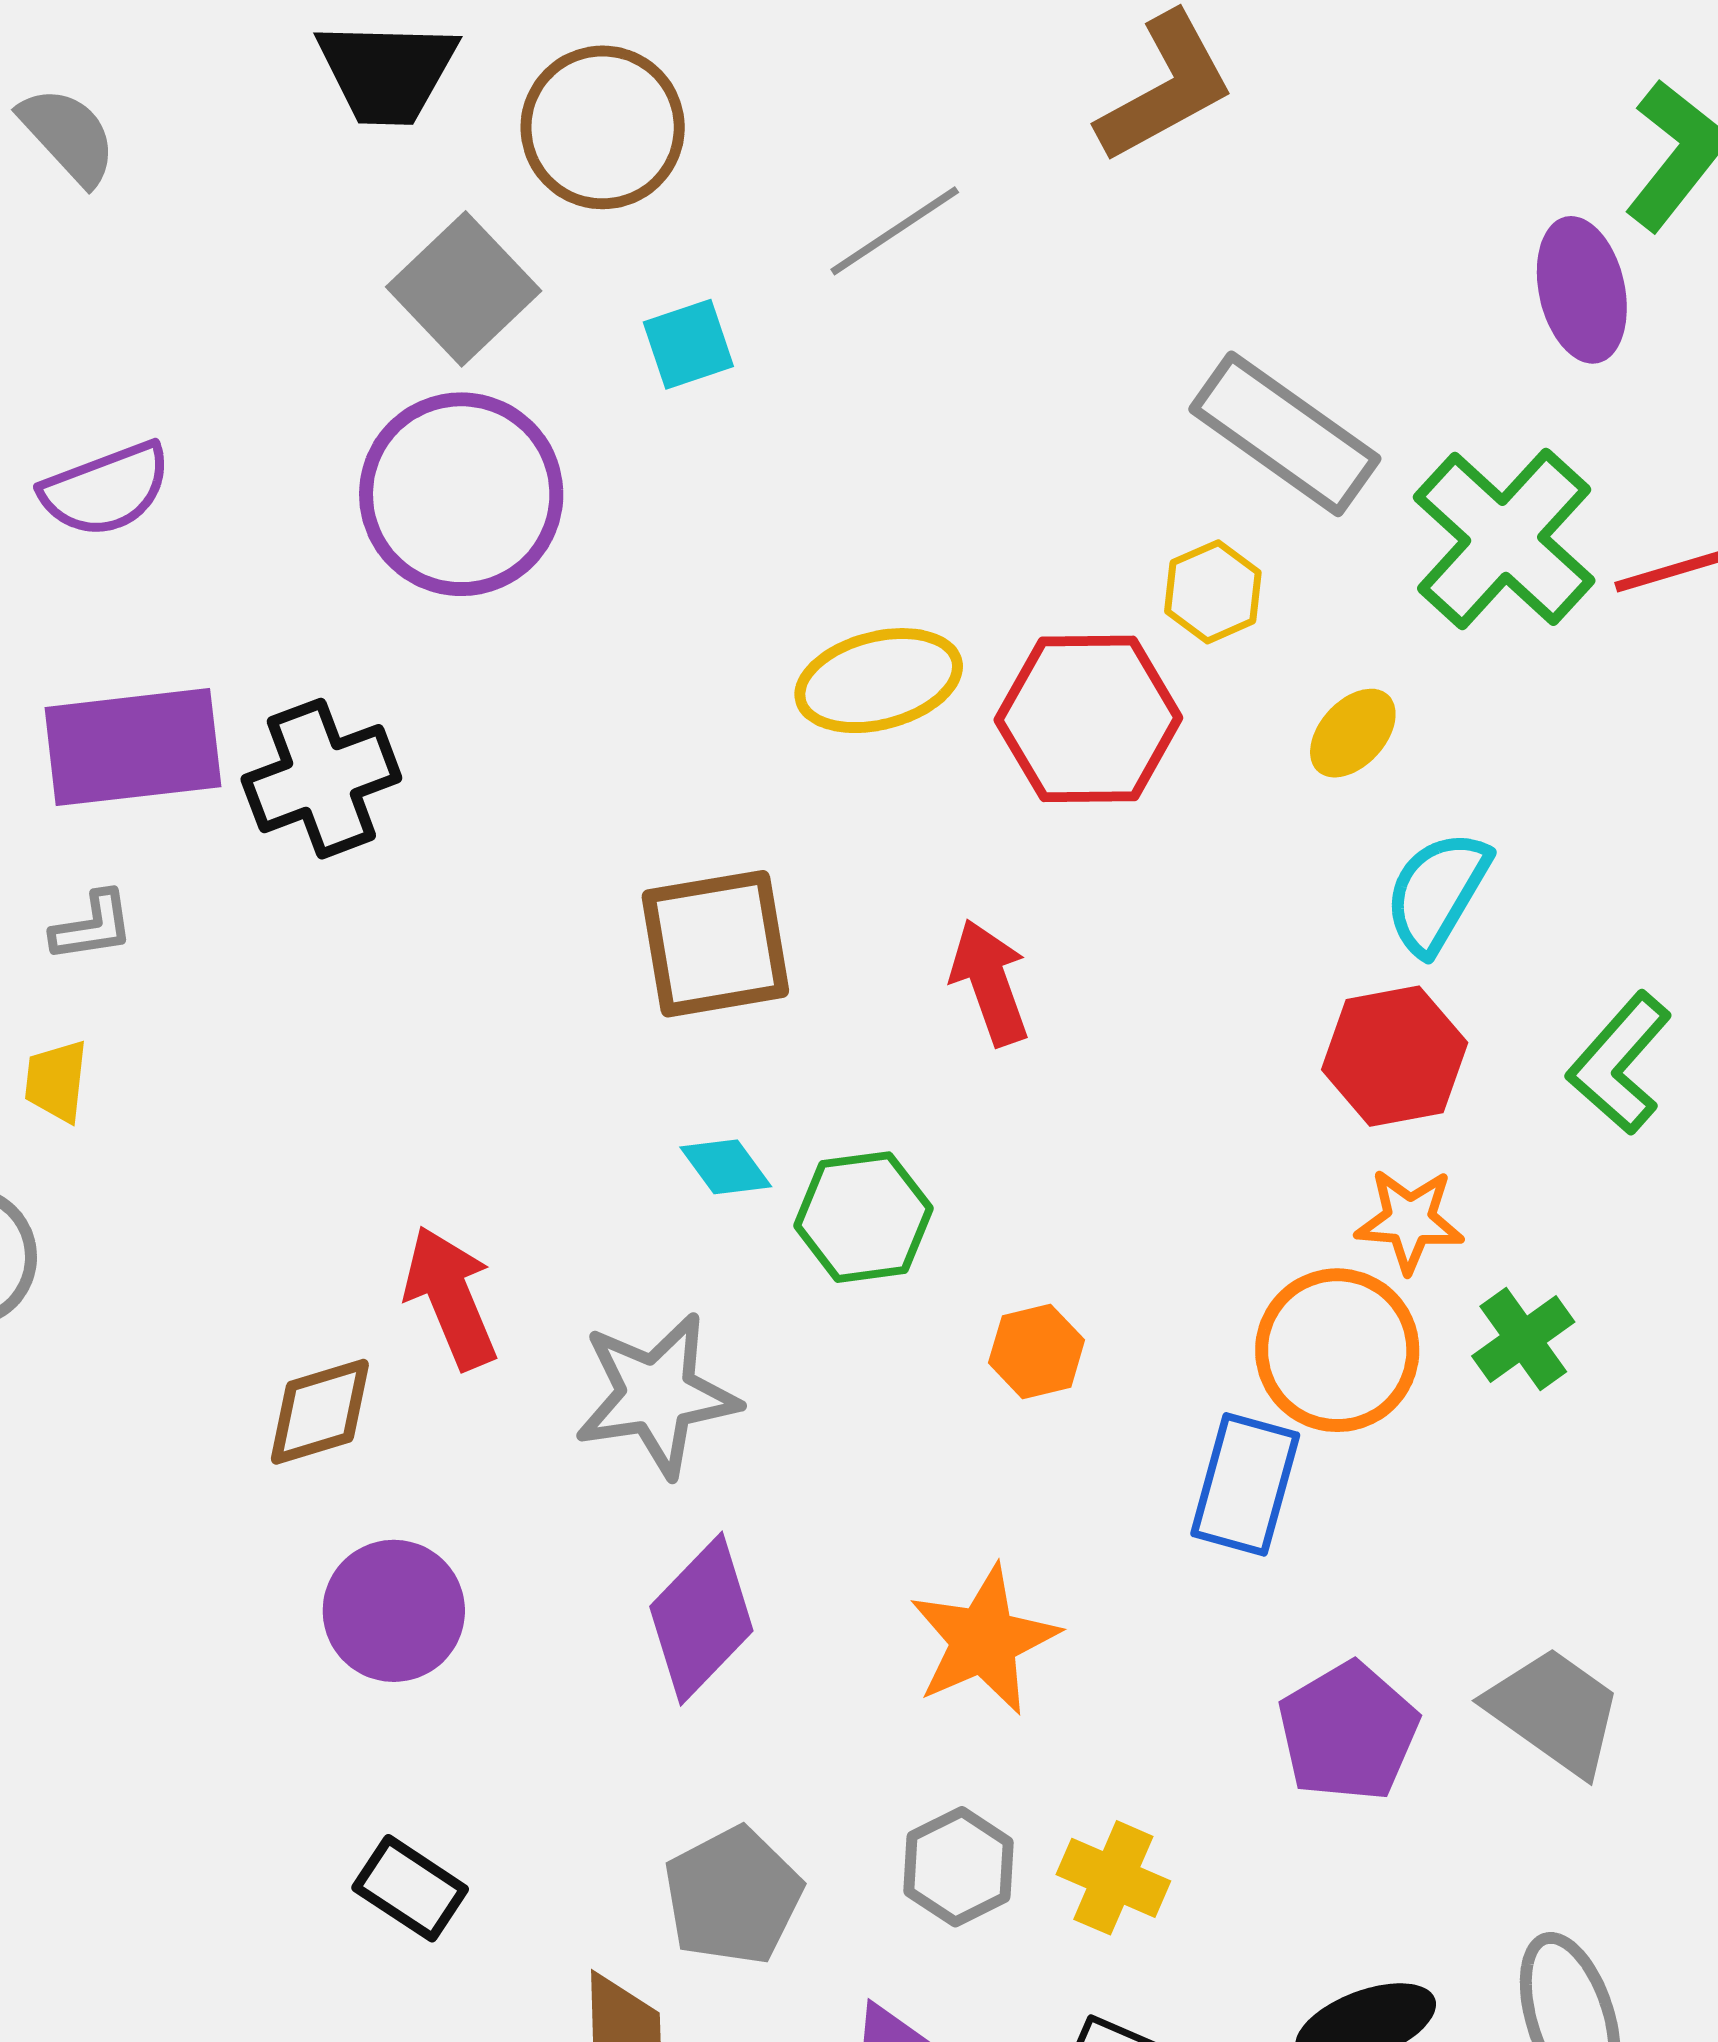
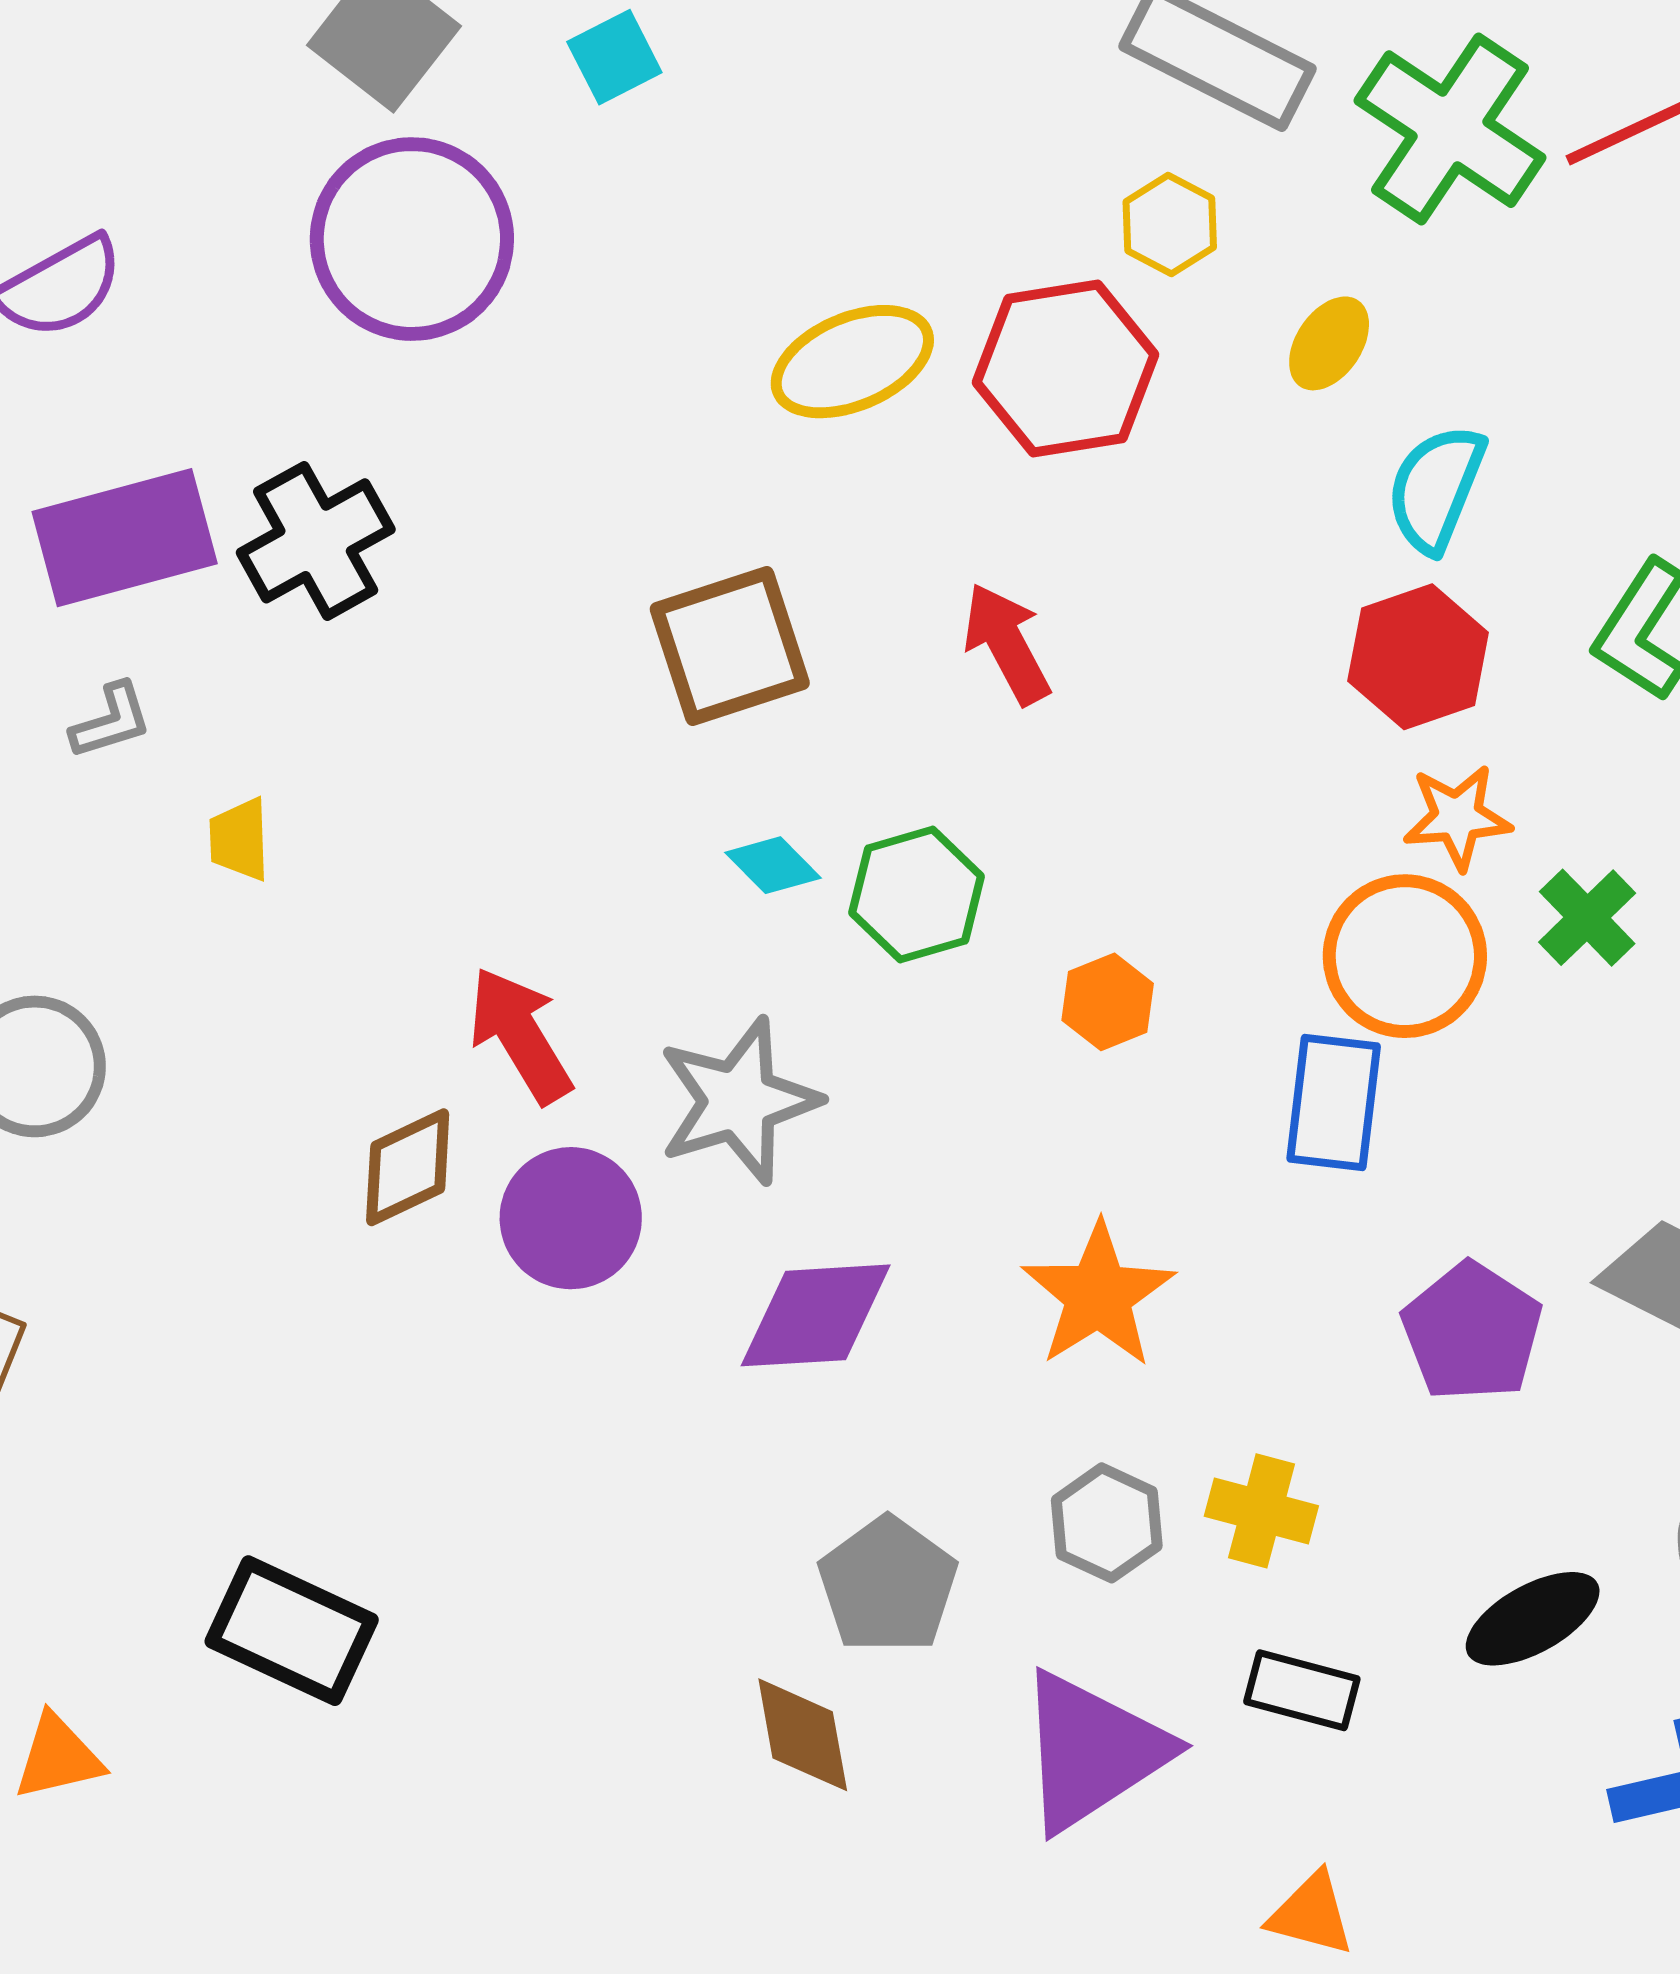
yellow trapezoid: (56, 1081) -> (239, 839), moved
purple circle: (394, 1611) -> (571, 1218), moved
purple diamond: (701, 1619) -> (816, 1315), turned 51
black rectangle: (410, 1888) -> (292, 1631), moved, size x1.5

